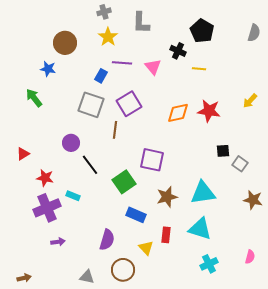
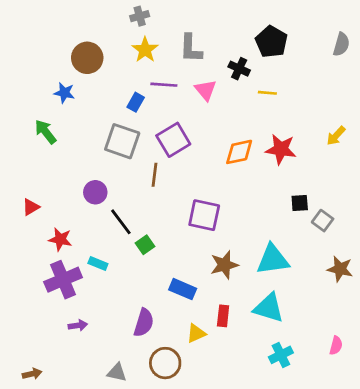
gray L-shape: (141, 23) -> (191, 48), moved
green square: (124, 182) -> (145, 245), moved, size x0.6
yellow triangle: (146, 248) -> (196, 333), turned 49

